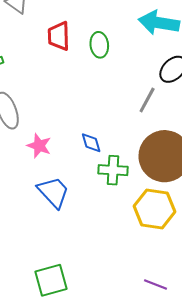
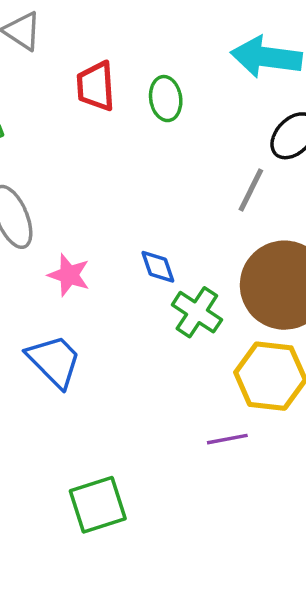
green cross: (113, 170) -> (197, 312), turned 32
blue trapezoid: (53, 192) -> (54, 361), moved
purple line: (155, 285) -> (227, 439), moved, turned -30

